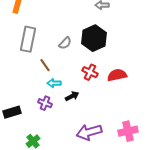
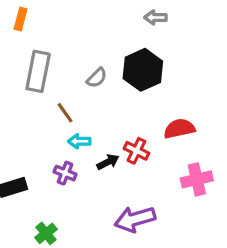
red cross: (90, 72) -> (136, 151), moved
pink cross: (128, 131) -> (197, 179), moved

